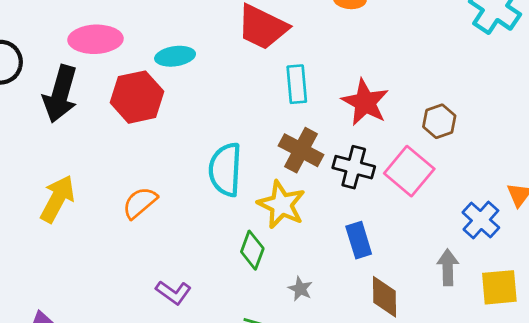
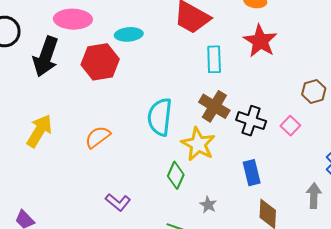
red star: (365, 102) -> (260, 41), moved
pink square: (409, 171) -> (290, 126), size x0.6

